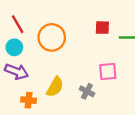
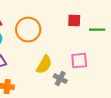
yellow semicircle: (55, 87) -> (44, 65), moved

